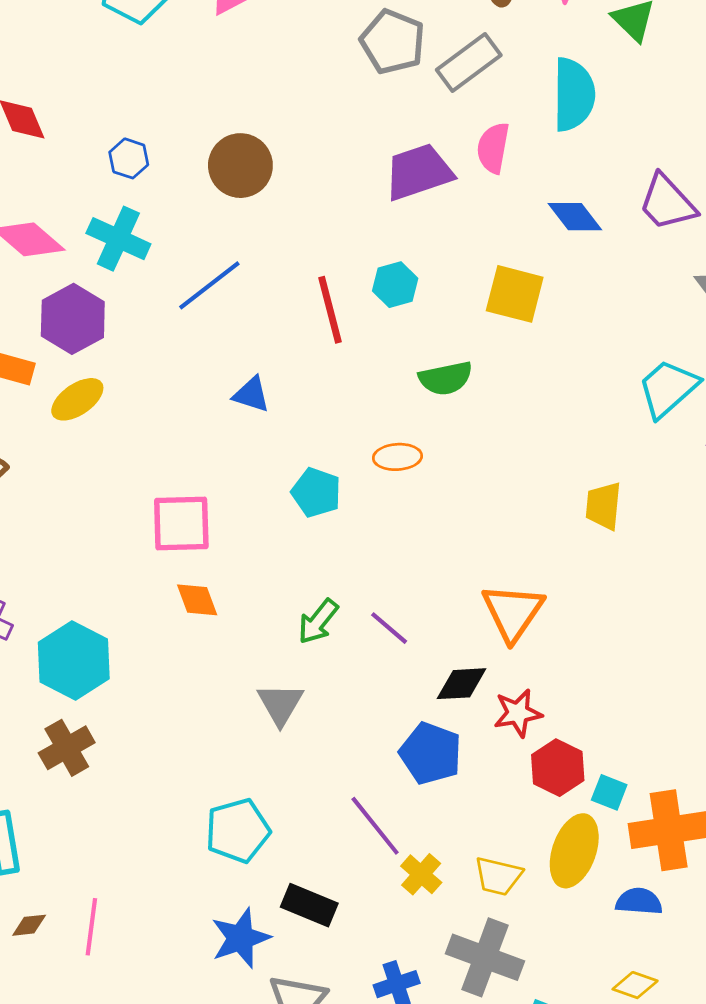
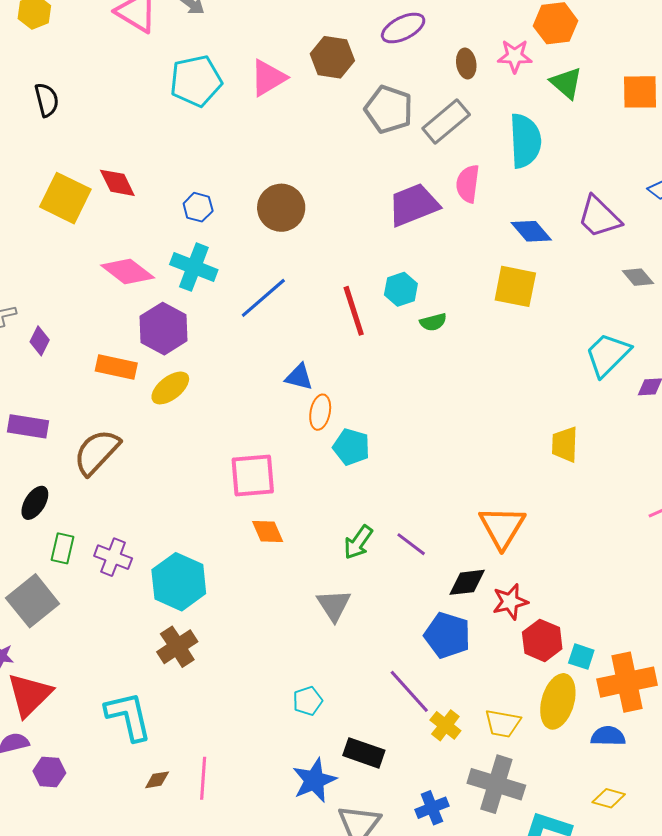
yellow square: (515, 294) -> (515, 286), moved
green semicircle: (446, 378) -> (433, 322), moved, size x0.7
orange ellipse: (397, 457) -> (320, 412), moved, turned -72
cyan pentagon: (238, 831) -> (308, 701), size x0.6

